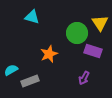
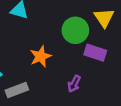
purple arrow: (84, 78) -> (74, 84), moved

